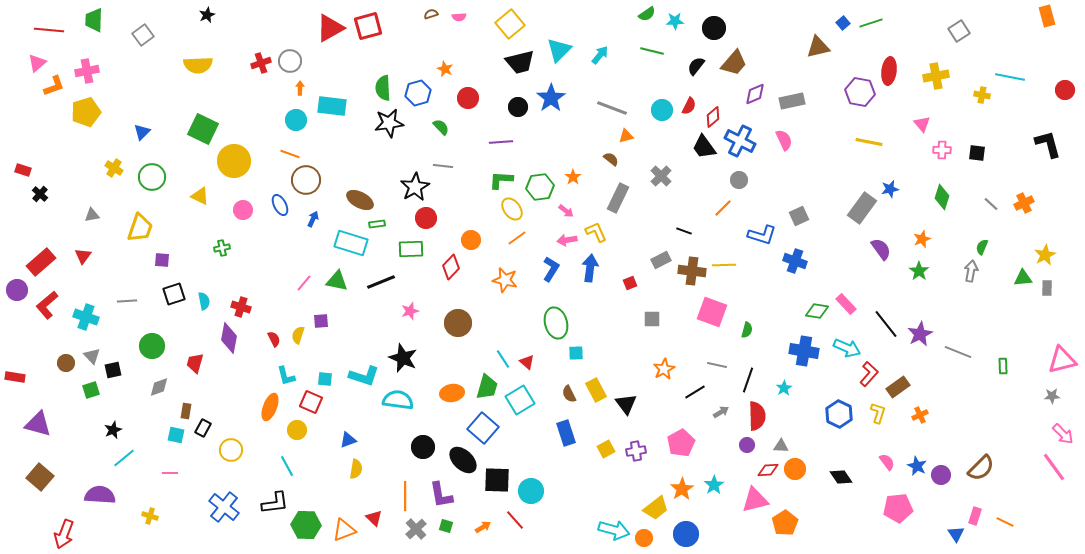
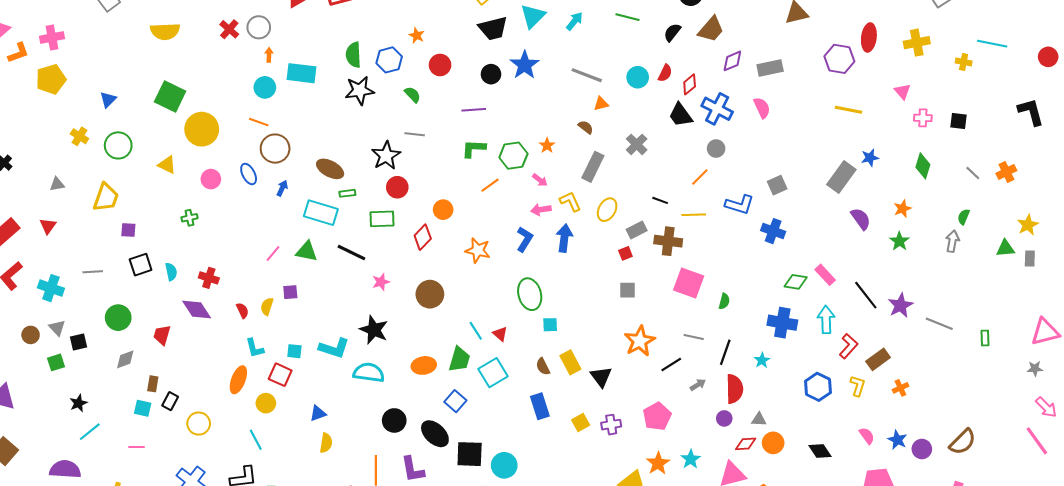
red cross: (261, 63) -> (229, 29), turned -30
yellow ellipse: (512, 209) -> (607, 210), moved, turned 65
orange line: (517, 238) -> (490, 185), moved
yellow line: (724, 265) -> (694, 215), moved
black line: (381, 282) -> (351, 252), turned 48
red square: (630, 283) -> (625, 253), moved
purple diamond: (229, 338) -> (197, 309), turned -44
cyan arrow: (847, 348) -> (826, 320), turned -116
orange star: (664, 369) -> (640, 341), size x1.4
blue square: (483, 428) -> (455, 401), size x0.7

